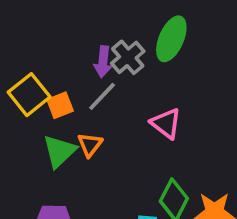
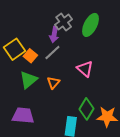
gray cross: (128, 57) -> (64, 22), moved
orange square: (60, 105) -> (30, 56), turned -32
orange triangle: (90, 145) -> (53, 83), moved

